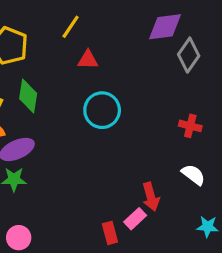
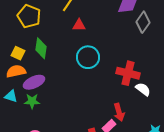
red cross: (190, 126) -> (128, 73), moved, size x1.6
white semicircle: (193, 175) -> (143, 89), moved

